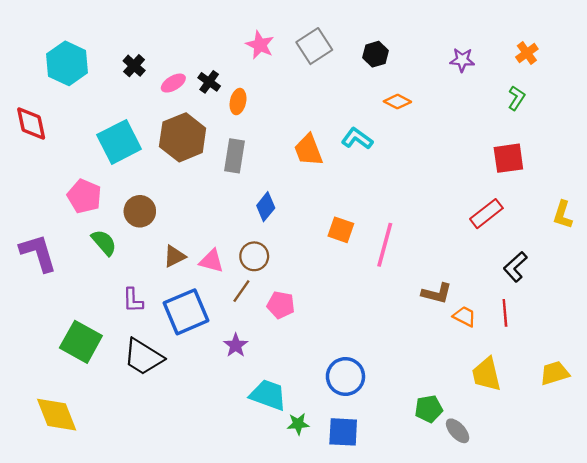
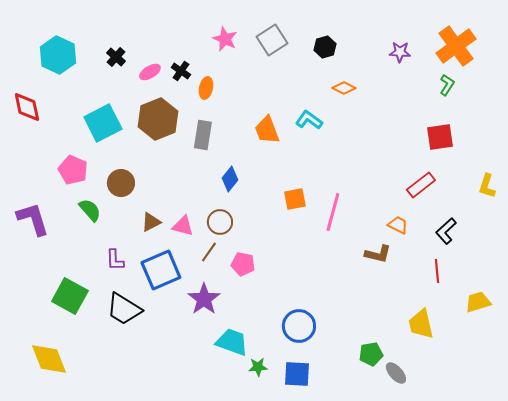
orange cross: (527, 53) -> (456, 46), size x2.0
orange square: (341, 230) -> (295, 199), turned -30
orange trapezoid: (464, 316) -> (398, 225), moved
purple star: (236, 345) -> (204, 299), size x1.5
yellow trapezoid: (555, 373) -> (478, 302), moved

